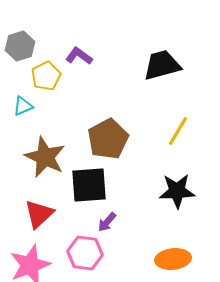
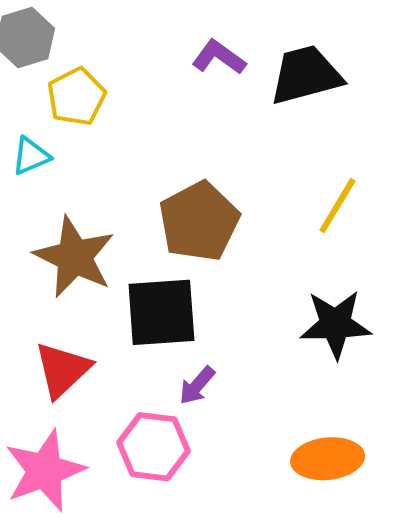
purple L-shape: (79, 56) -> (219, 57), moved

